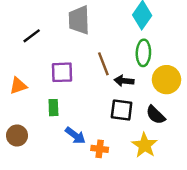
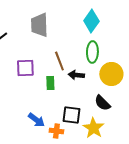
green rectangle: (53, 108) -> (50, 83), moved
black square: (122, 110) -> (71, 115), moved

